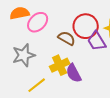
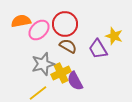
red circle: (86, 26) -> (65, 24), moved
gray star: (24, 55) -> (43, 64), moved

